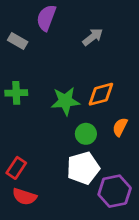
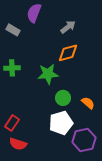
orange diamond: (101, 94) -> (68, 53), moved
orange semicircle: (120, 127) -> (88, 103), moved, turned 104

